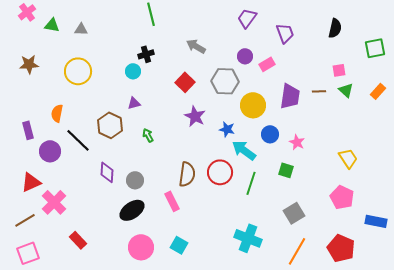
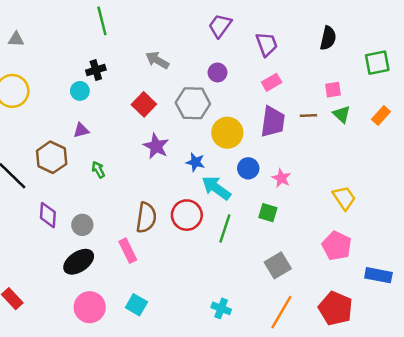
pink rectangle: (267, 64) -> (272, 82), moved
cyan cross: (248, 238) -> (221, 308), moved, size x0.6

